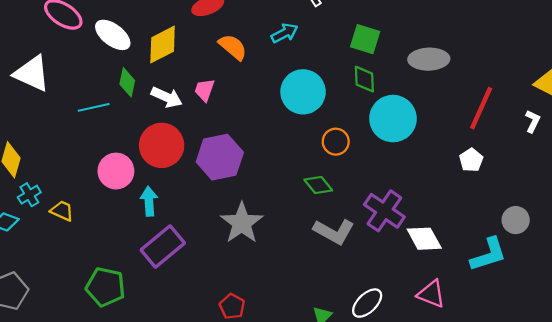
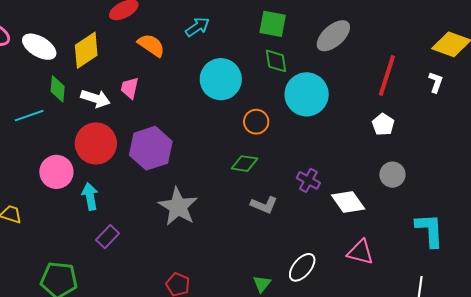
gray ellipse: (429, 59) -> (333, 36), turned -33
green diamond: (318, 185) -> (245, 164), turned -36
purple cross: (384, 211) -> (308, 180), size x0.6
gray circle: (516, 220) -> (392, 175), moved
gray L-shape: (334, 232) -> (264, 205), size x0.7
purple rectangle: (163, 246) -> (108, 237), size x0.6
cyan L-shape: (488, 255) -> (430, 230), moved, turned -69

